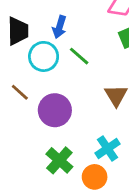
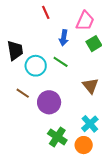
blue arrow: (59, 27) -> (64, 38), moved

